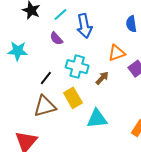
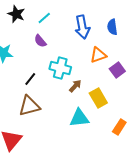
blue arrow: (84, 26) -> (82, 27), moved
brown arrow: (102, 78) -> (75, 86), moved
yellow rectangle: (73, 98) -> (98, 98), moved

